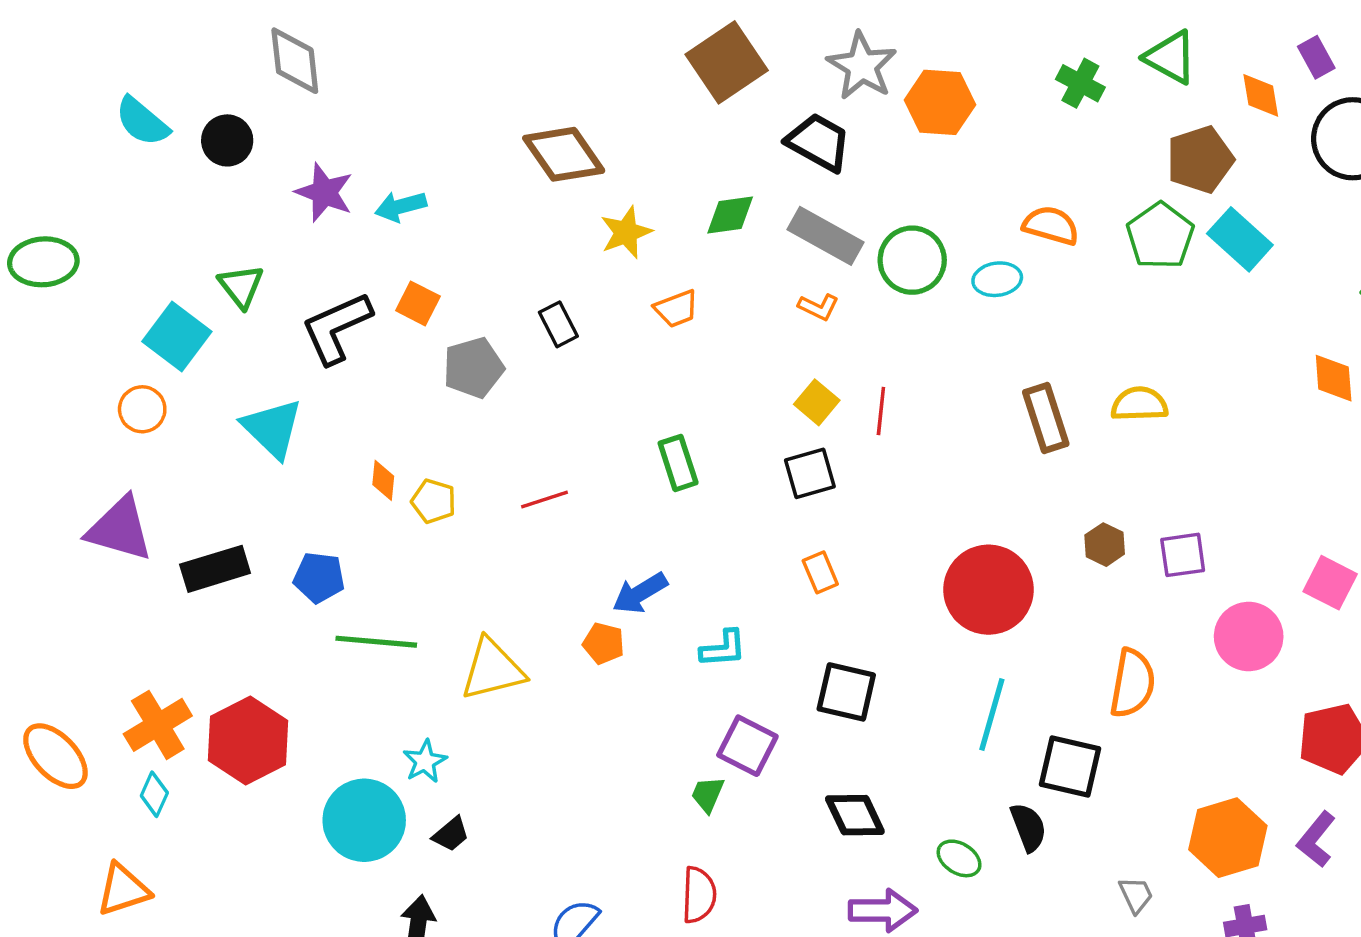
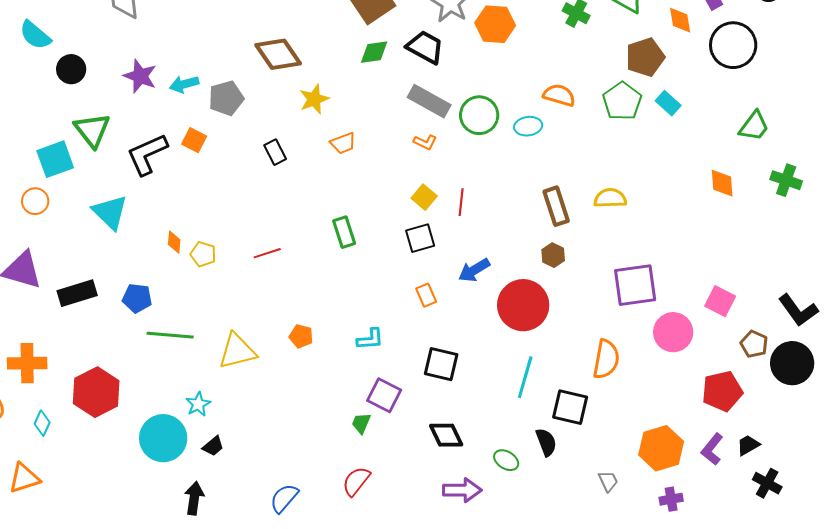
black circle: (227, 140) -> (71, 69), moved
green diamond: (730, 215) -> (374, 52), moved
cyan rectangle: (1240, 239) -> (668, 103), size x0.7
green triangle: (241, 286) -> (92, 130), size x1.4
cyan square: (177, 336) -> (55, 159), turned 33
gray pentagon: (473, 368) -> (226, 98), moved
brown hexagon: (1105, 545) -> (553, 255), moved
purple square: (1183, 555) -> (635, 285), size x1.6
blue arrow: (640, 593) -> (474, 270), moved
orange cross: (158, 725) -> (27, 363), moved, turned 30
red semicircle: (699, 895) -> (356, 481), turned -144

